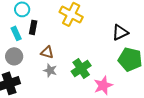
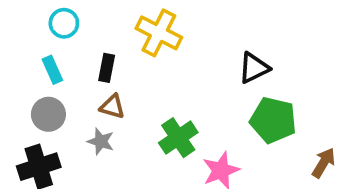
black rectangle: (33, 27) -> (107, 68), moved
gray star: (50, 70) -> (101, 141), moved

